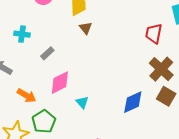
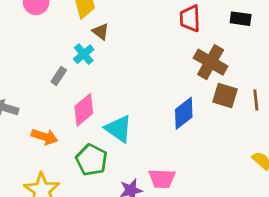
cyan cross: (22, 34) -> (84, 54), moved, turned -35
cyan triangle: (82, 102) -> (118, 129), size x1.6
green pentagon: (44, 122) -> (91, 160), moved

